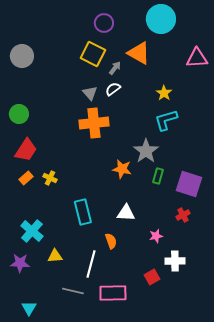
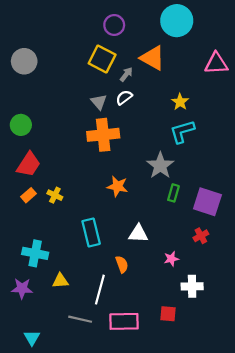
orange star: (122, 169) -> (117, 186), moved
cyan cross: (32, 231) -> (35, 253), turned -30
red square: (152, 277) -> (168, 314), moved, turned 35

